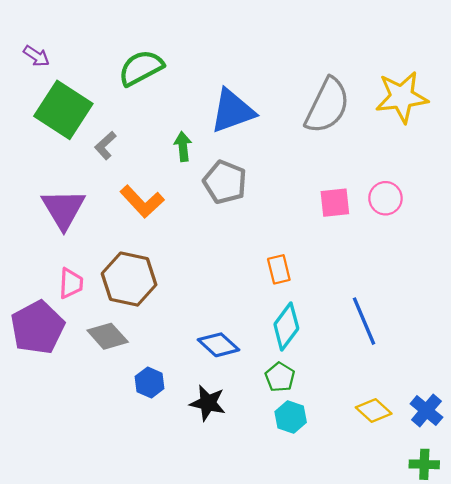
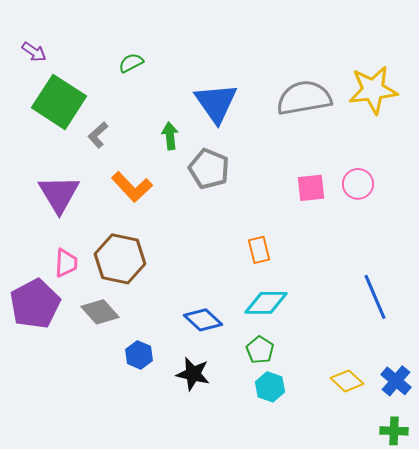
green semicircle: (141, 68) -> (131, 63), size x0.6
gray semicircle: (327, 106) -> (304, 98), turned -126
blue triangle: (233, 111) -> (216, 103), turned -45
blue line: (364, 321) -> (375, 297), moved
cyan diamond: (286, 326) -> (266, 303), turned 54

